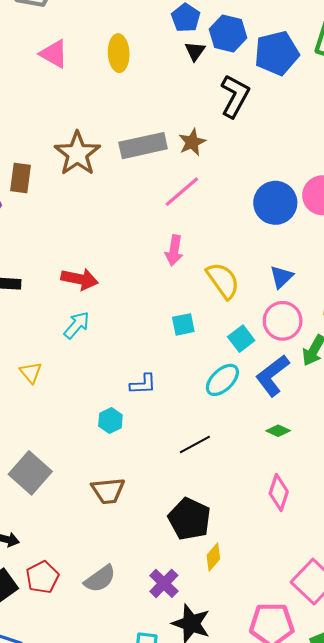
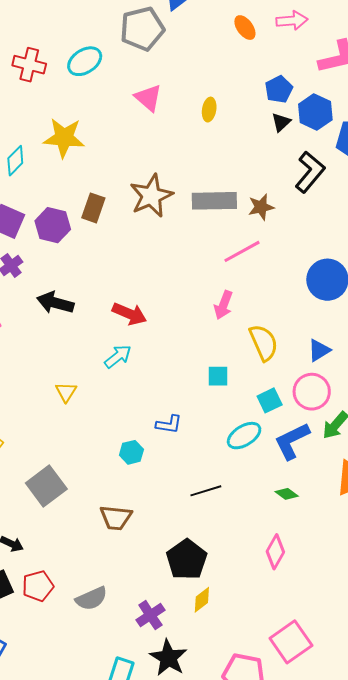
yellow ellipse: (119, 53) -> (209, 110), size x0.7

